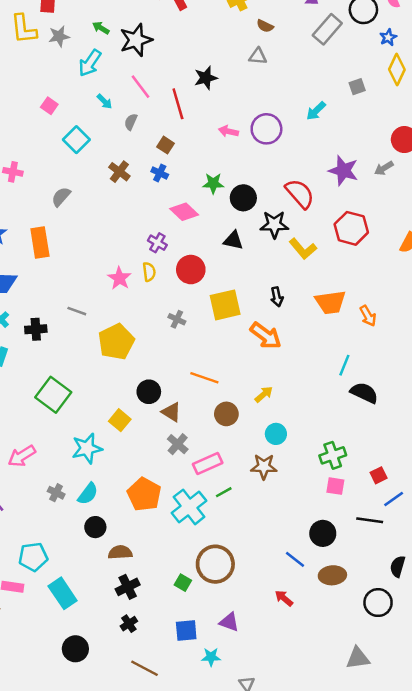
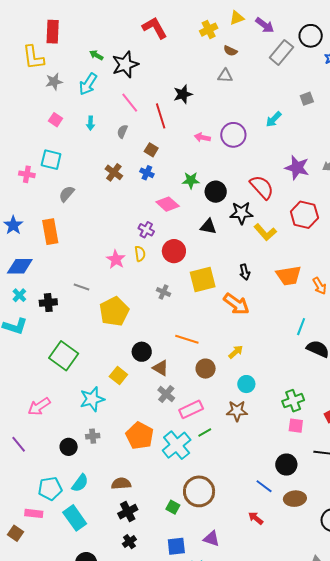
gray star: (59, 36) -> (54, 82), moved
cyan arrow: (105, 101) -> (91, 123), moved, turned 48
cyan square: (76, 140) -> (51, 160), moved, turned -30
gray cross: (56, 493) -> (93, 436), moved, turned -32
cyan semicircle: (88, 494) -> (80, 483), moved
black circle: (95, 527) -> (69, 447), moved

